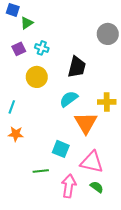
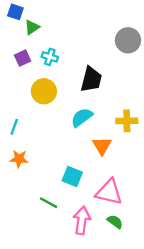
orange triangle: (86, 123) -> (102, 146), size x0.7
green line: (41, 171) -> (49, 203), turned 35

